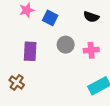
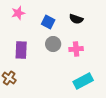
blue square: (50, 18) -> (48, 22), moved

